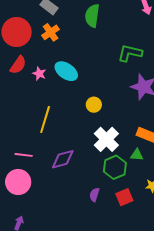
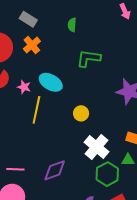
green semicircle: (92, 16) -> (72, 25), size x0.6
green L-shape: (130, 53) -> (89, 58), moved
yellow line: (45, 120) -> (36, 110), moved

